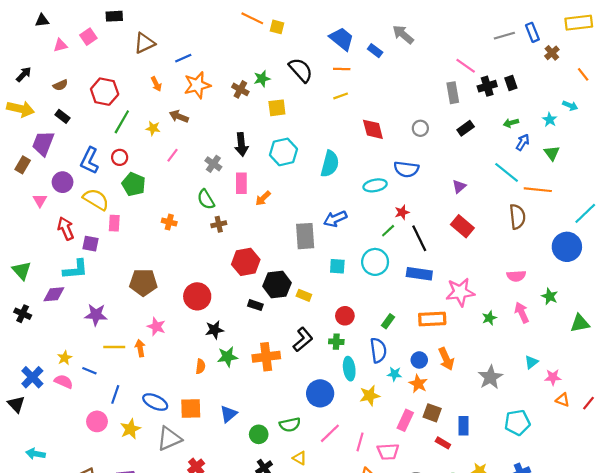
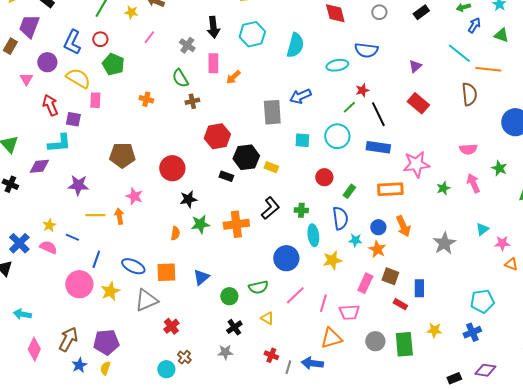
green triangle: (552, 153) -> (501, 35), turned -35
red circle: (345, 316) -> (324, 177), moved
pink circle: (97, 421) -> (79, 284), size x1.4
cyan pentagon: (517, 422) -> (482, 301), moved

